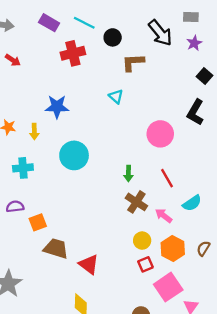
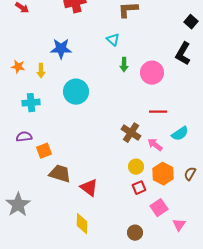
green arrow: (128, 174) -> (124, 65), moved
red line: (167, 178) -> (158, 112), turned -60
pink square: (168, 287) -> (159, 208), size x0.7

